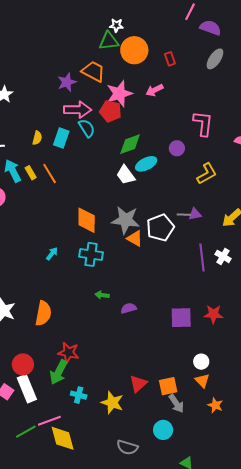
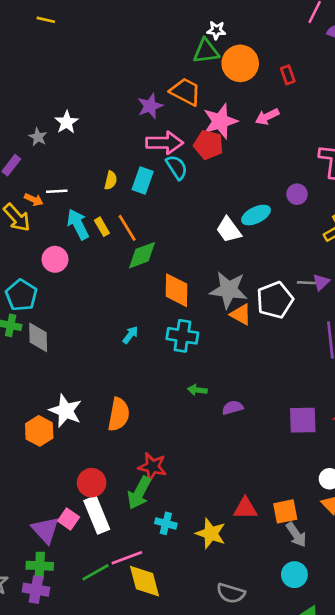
green diamond: (130, 144) -> (142, 255), moved
purple triangle: (195, 214) -> (321, 282), turned -32
red triangle: (138, 384) -> (245, 508), turned 42
cyan circle: (163, 430) -> (294, 575), moved

